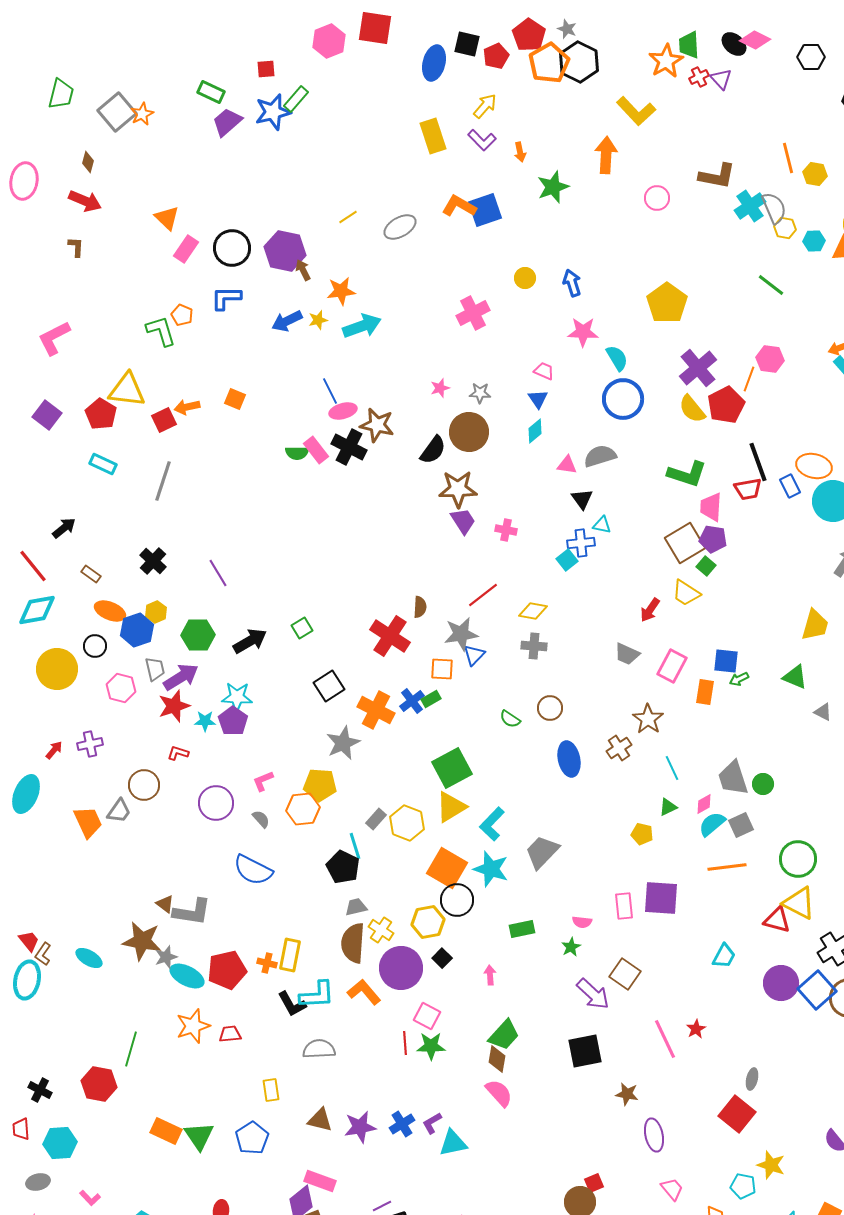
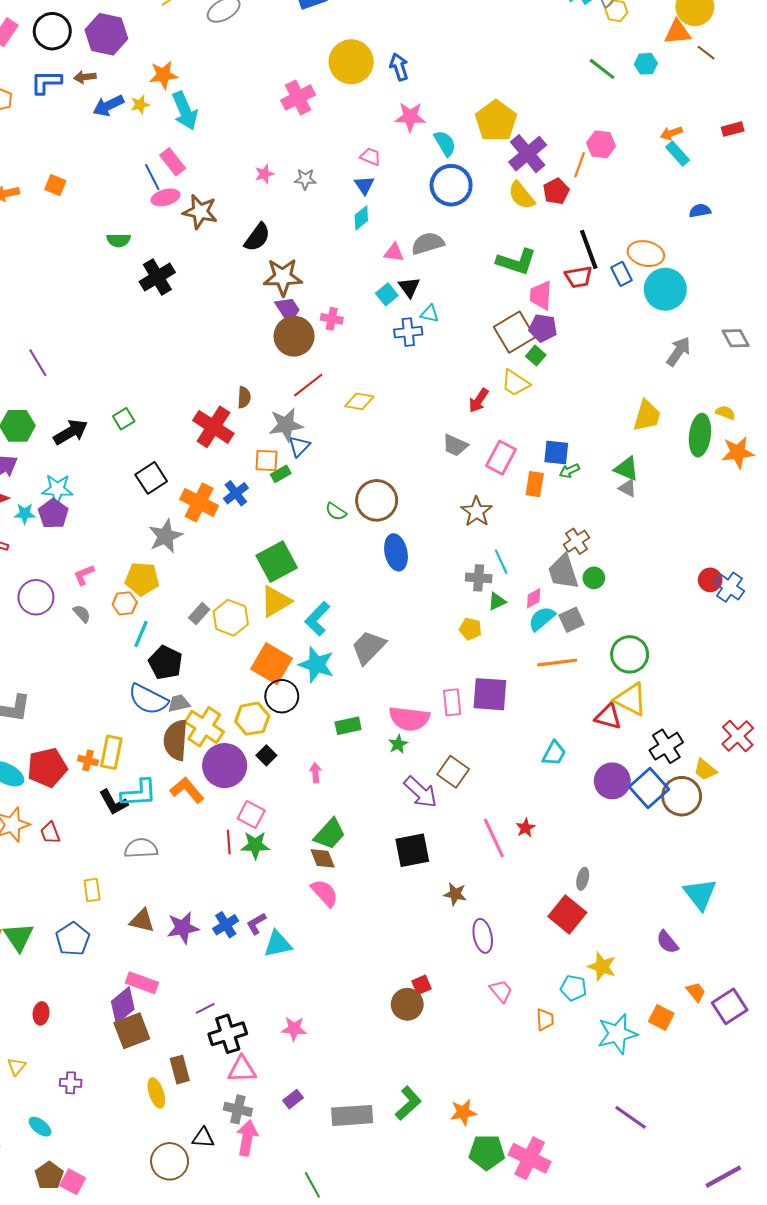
cyan hexagon: (814, 241) -> (646, 64), moved
brown arrow: (303, 270) -> (85, 77), moved, turned -70
yellow circle: (525, 278) -> (351, 62), size x2.0
yellow pentagon: (667, 303) -> (496, 121), moved
cyan arrow: (362, 326) -> (185, 111), turned 87
red pentagon: (726, 405) -> (556, 191), size x0.7
brown circle: (469, 432) -> (294, 336), moved
black cross: (349, 447) -> (157, 277), moved, turned 32
pink rectangle: (316, 450) -> (173, 162), moved
cyan square: (567, 560) -> (387, 294), moved
gray cross: (534, 646) -> (479, 578), moved
green rectangle: (431, 699) -> (281, 474), moved
brown circle: (550, 708) -> (377, 500), size x1.6
gray triangle: (823, 712) -> (628, 488), moved
brown cross: (619, 748) -> (577, 541), moved
orange hexagon: (303, 809) -> (125, 603), size x0.7
cyan line: (355, 846) -> (141, 634), moved, turned 40
blue semicircle: (253, 870) -> (148, 699), moved
pink semicircle: (582, 922) -> (409, 719), size x2.0
yellow cross: (381, 930) -> (204, 727), size x1.5
red trapezoid: (230, 1034) -> (50, 833), turned -105
brown diamond: (497, 1059) -> (323, 858), turned -32

